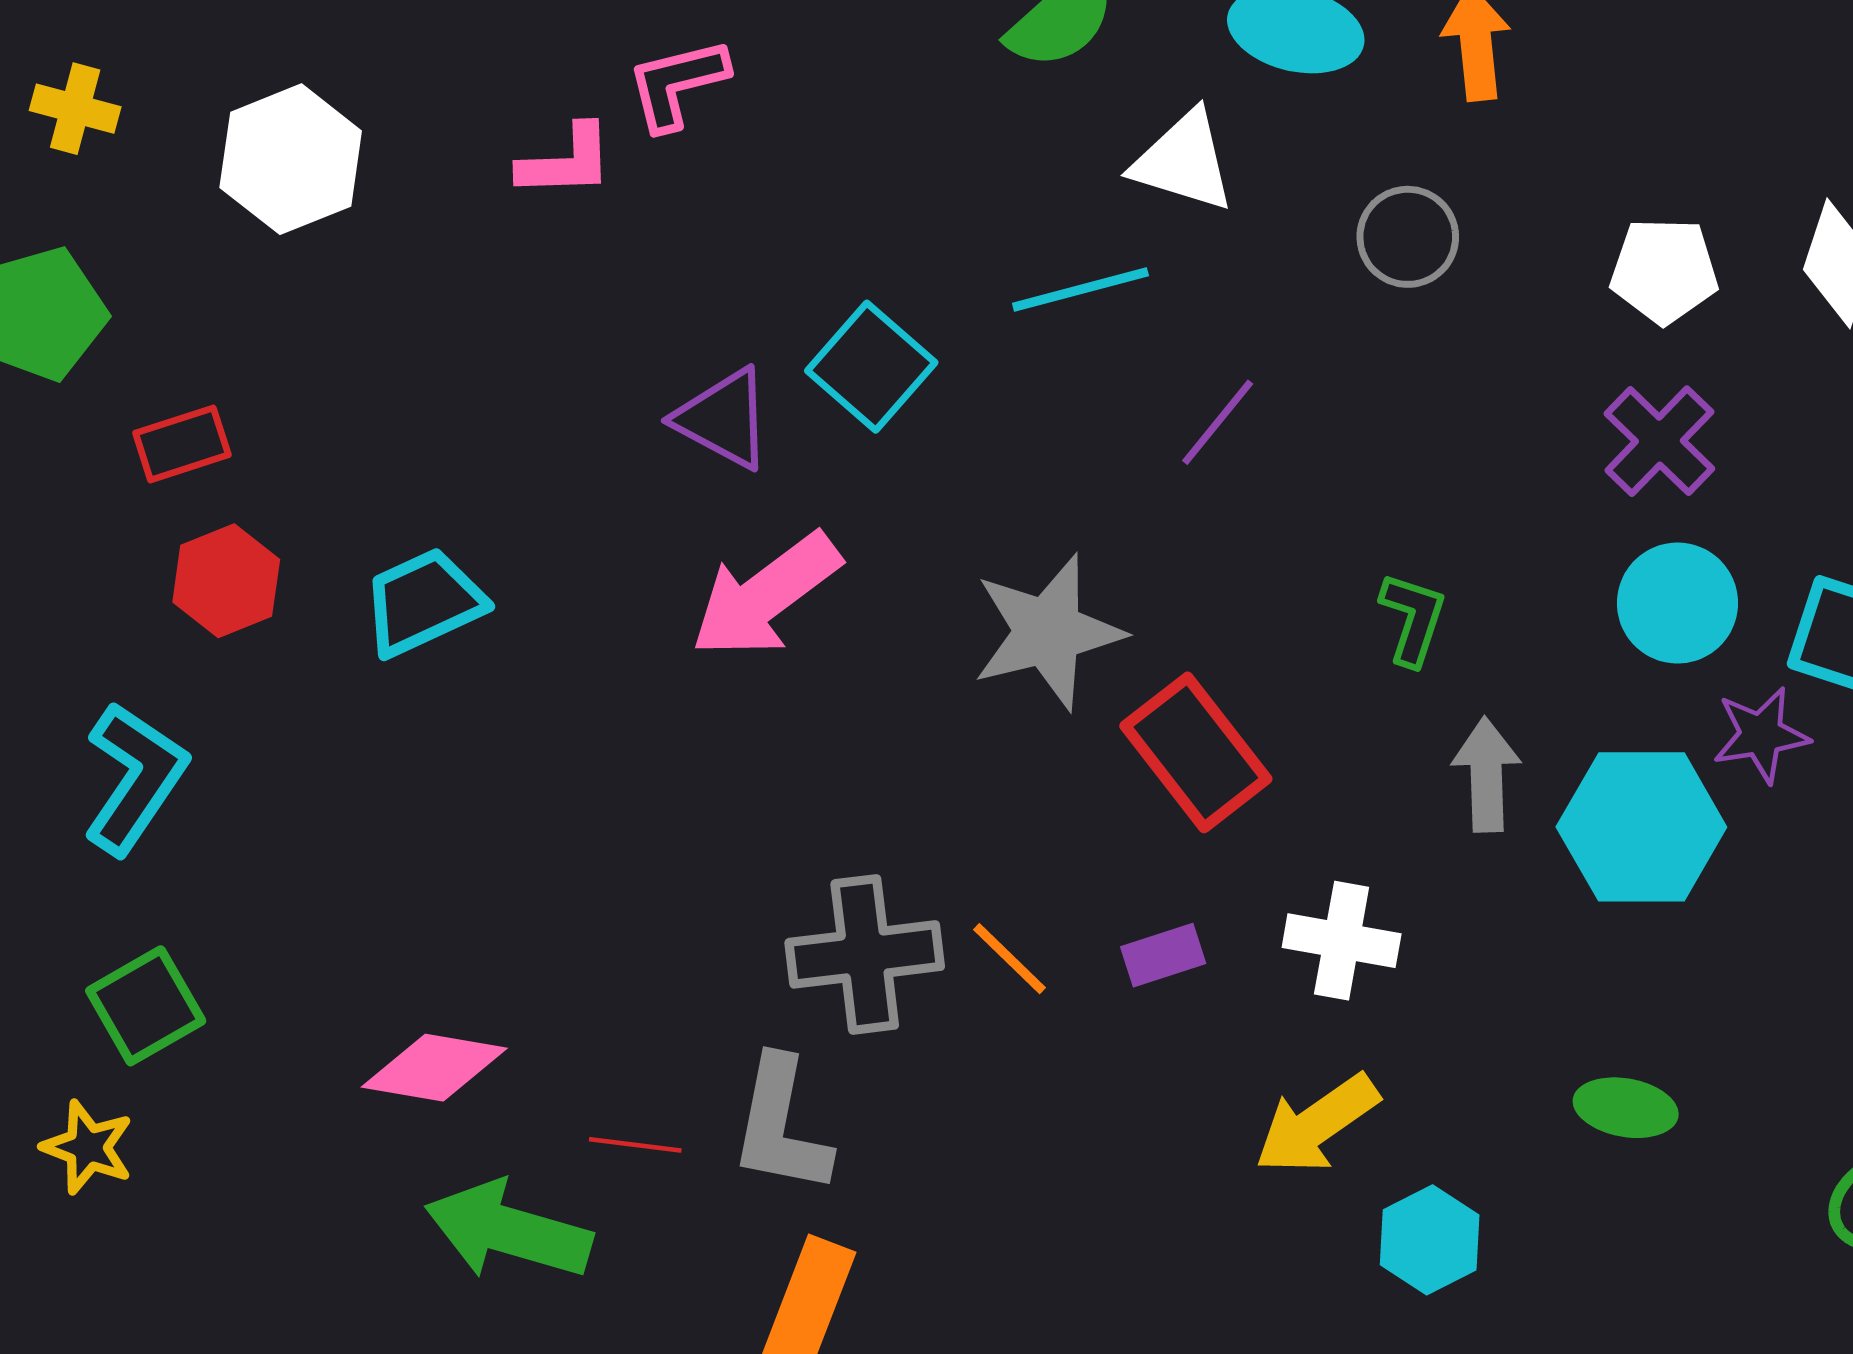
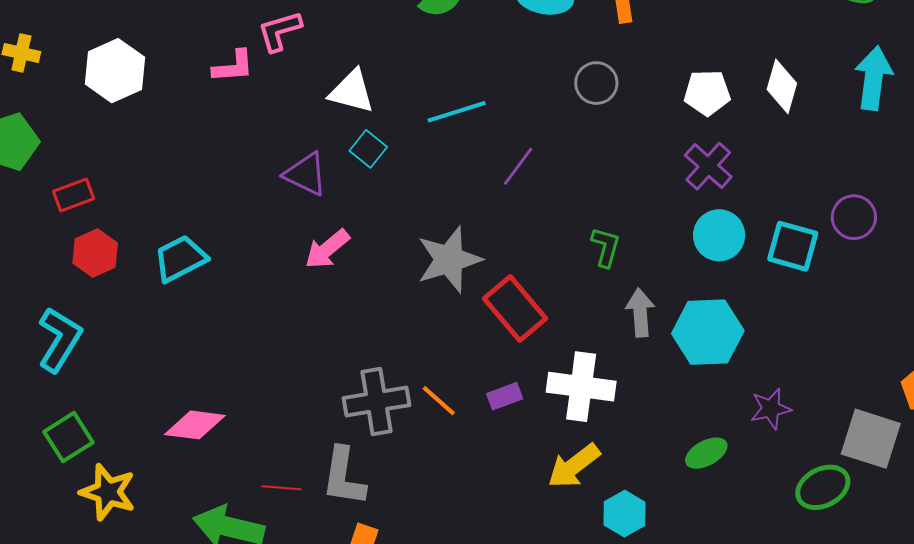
white triangle: (1184, 161) -> (352, 91), moved
cyan square: (871, 367) -> (368, 149), size x0.7
pink arrow: (766, 595) -> (327, 249), size x0.7
purple star: (1761, 735) -> (771, 409), moved
white cross: (1342, 941) -> (581, 387), size x1.4
pink diamond: (434, 1068) -> (195, 425), moved
green ellipse: (1626, 1108) -> (706, 453), turned -36
yellow star: (88, 1147) -> (108, 492), moved, size x1.4

